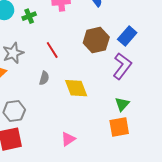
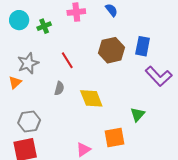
blue rectangle: (127, 36) -> (143, 46), turned -30
purple L-shape: (122, 66) -> (159, 76), moved, turned 100
orange square: (119, 127) -> (114, 138), moved

